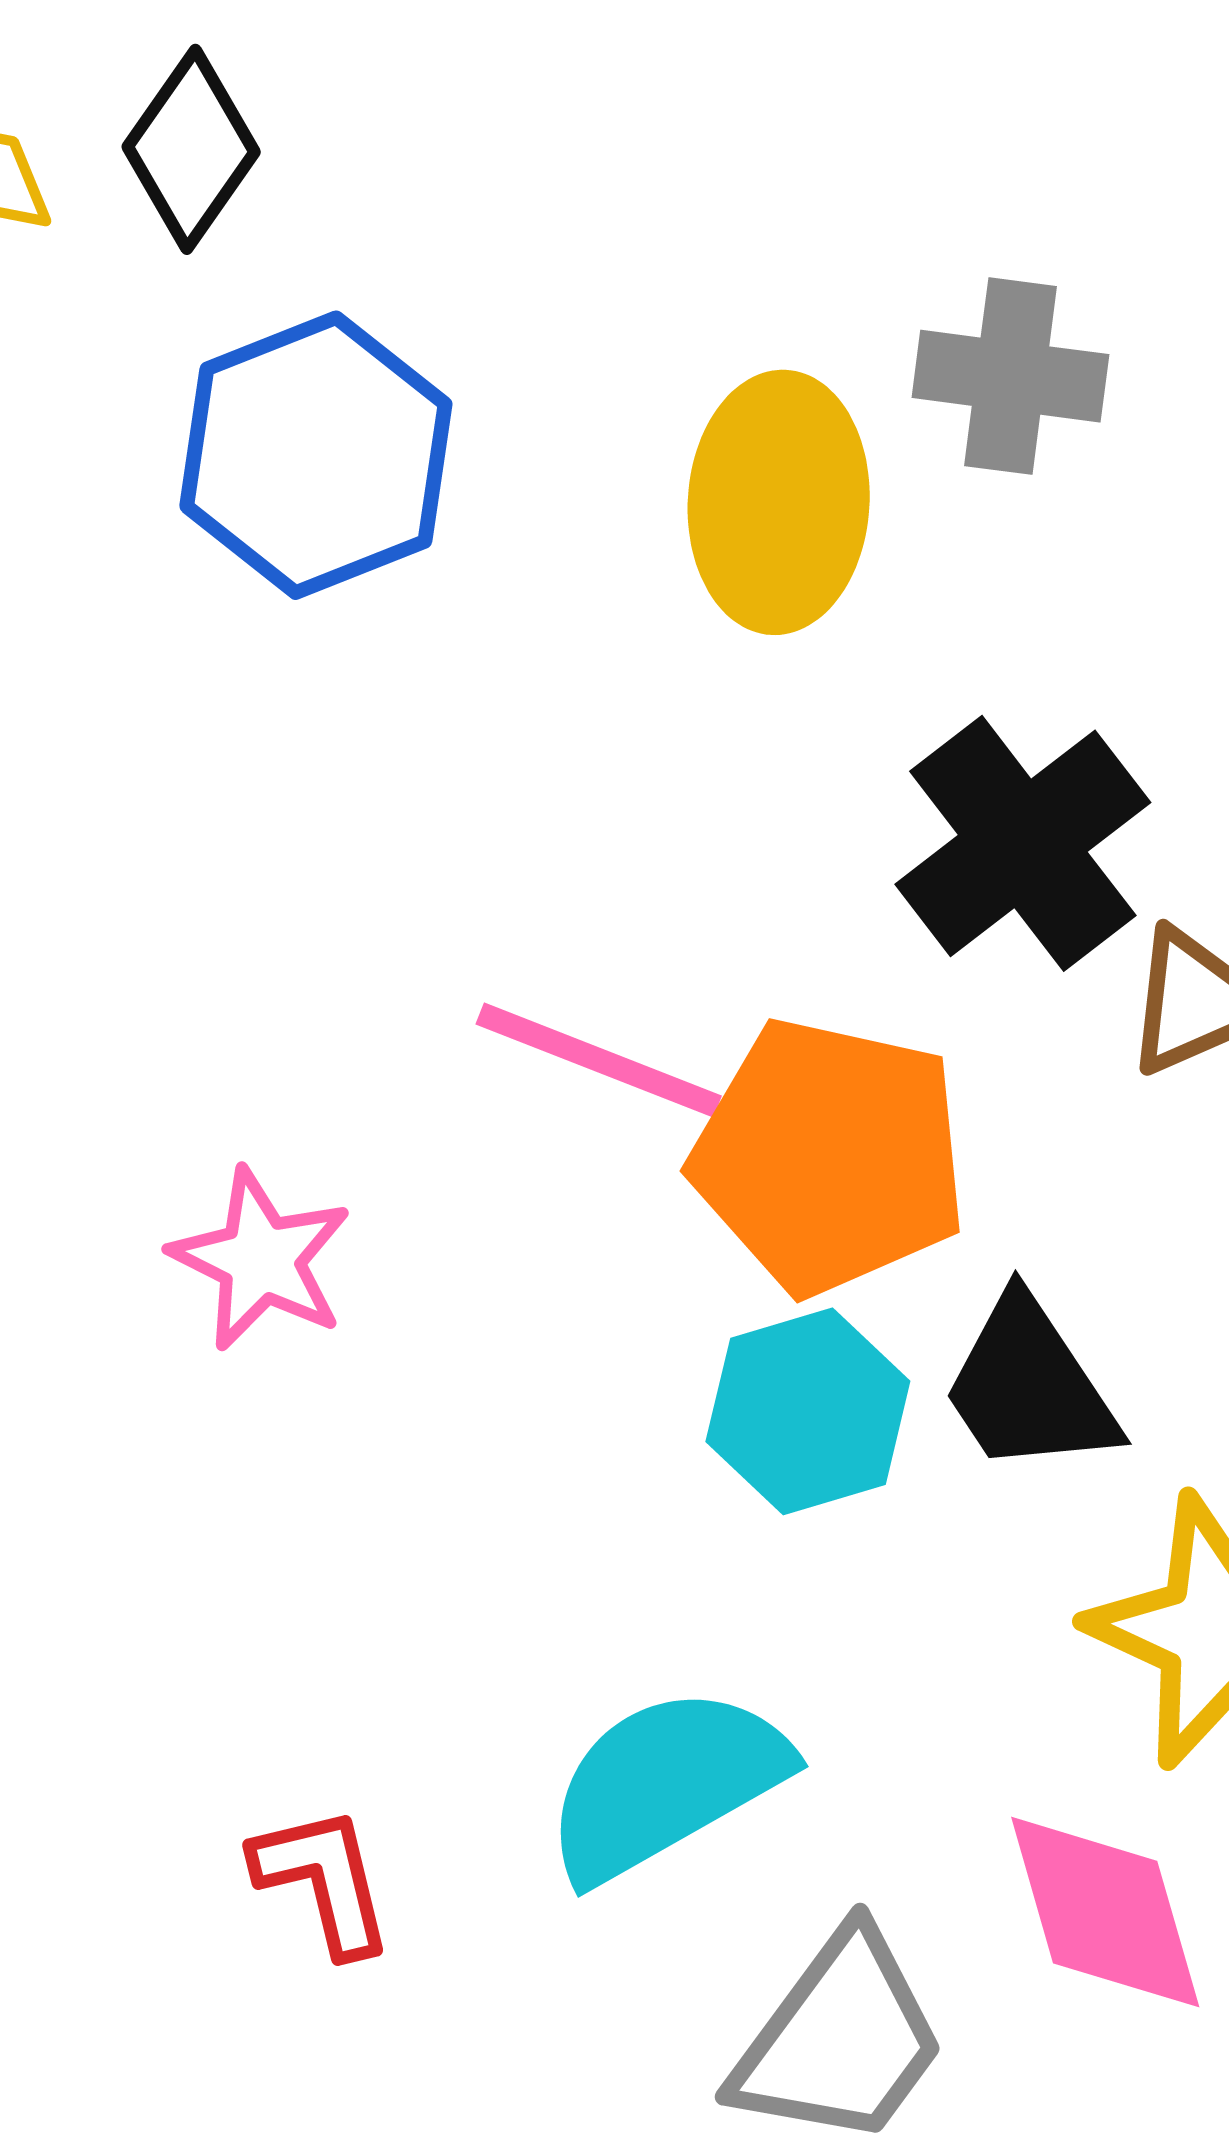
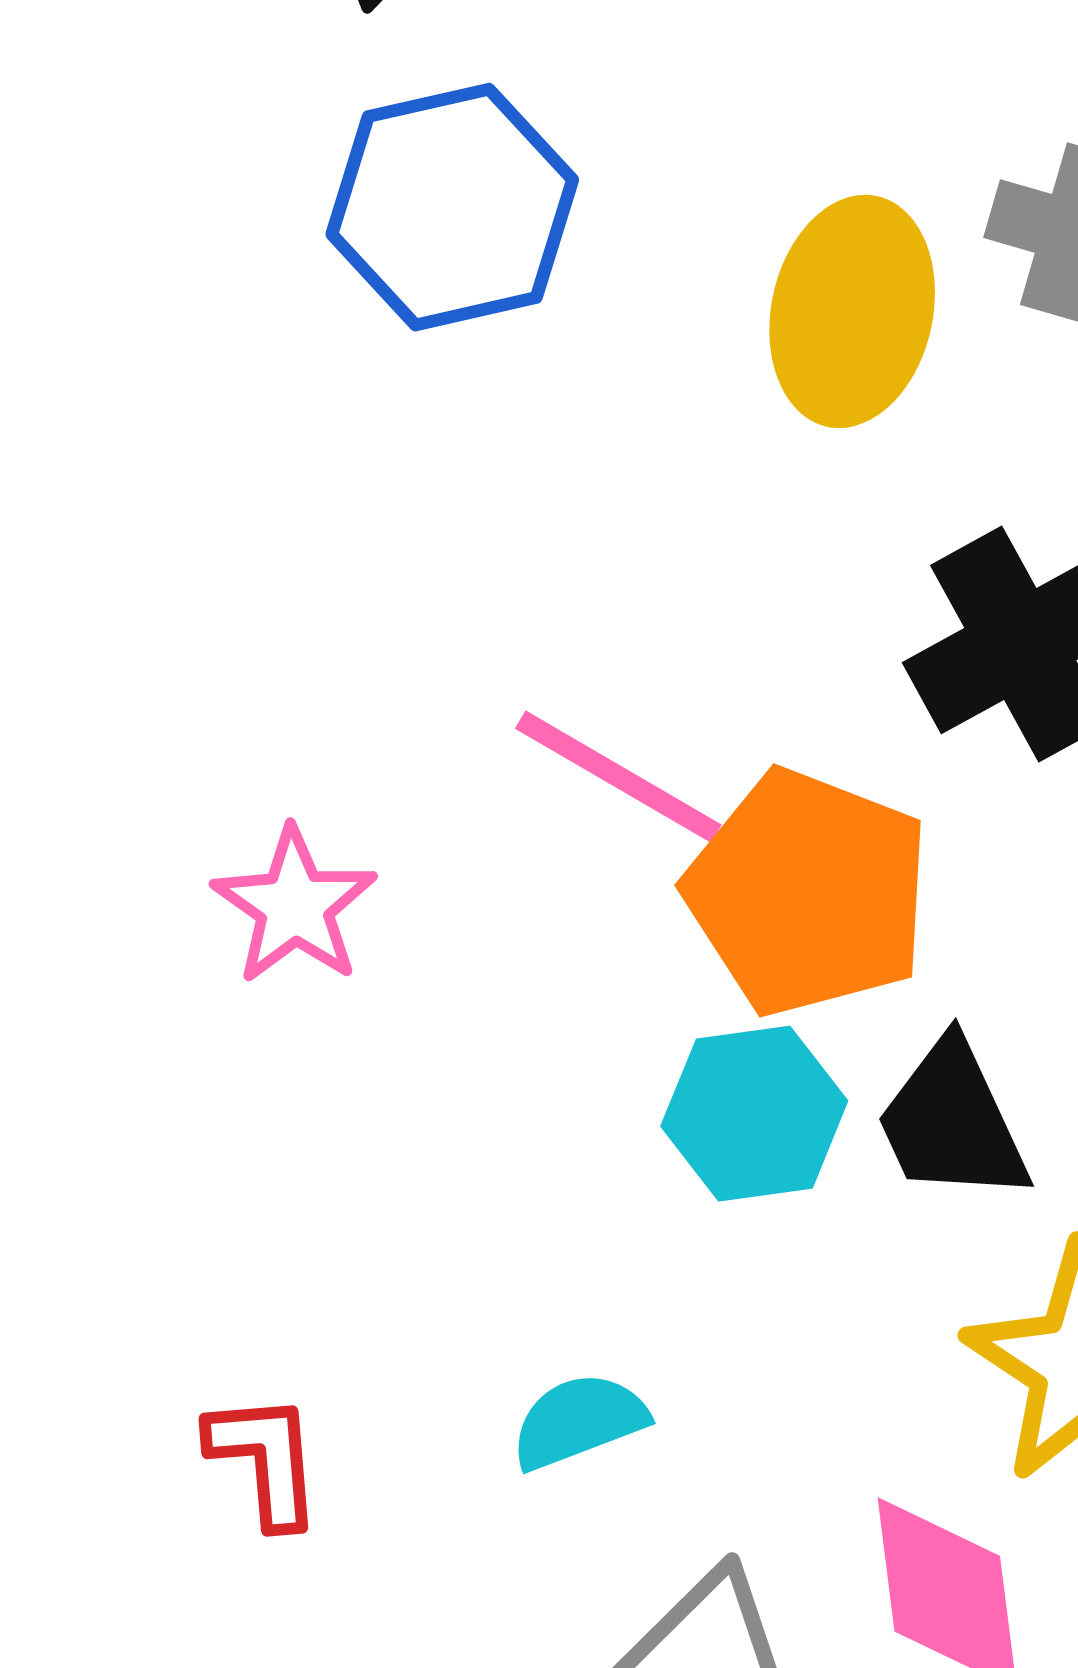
cyan semicircle: (666, 1783) -> (579, 1421), size x0.6

